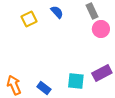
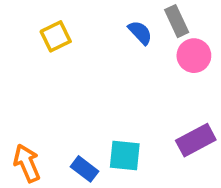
blue semicircle: (57, 12) -> (140, 33), moved
cyan square: (76, 81) -> (125, 155), moved

